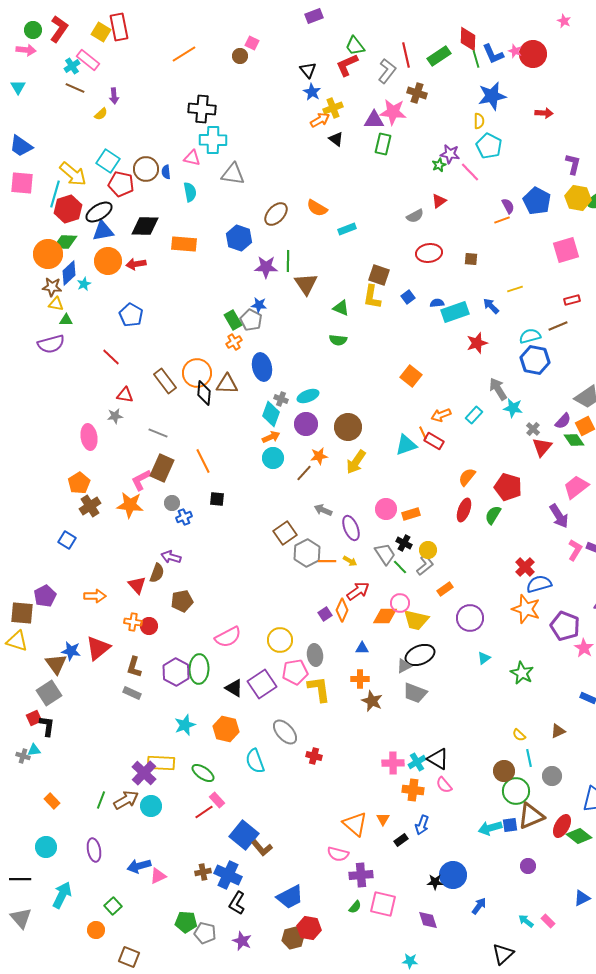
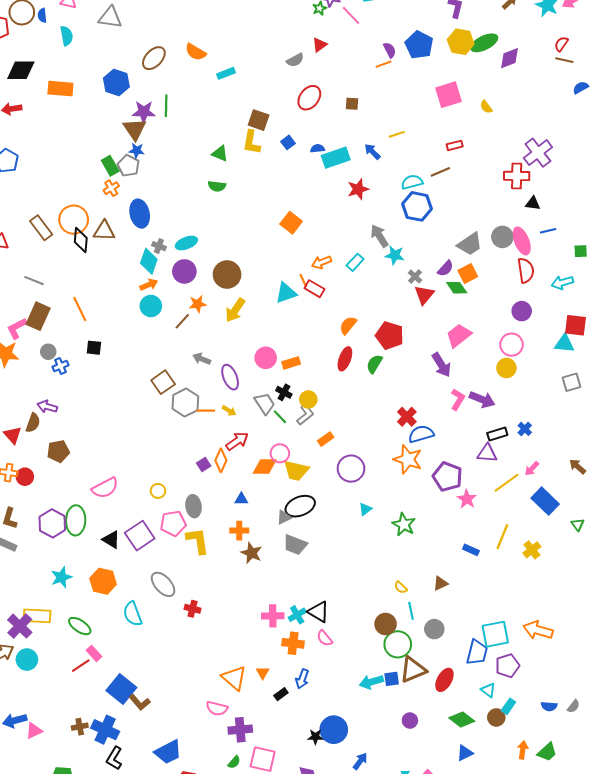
red ellipse: (429, 253) -> (309, 98), turned -45
brown triangle: (306, 284) -> (135, 129), moved
yellow circle: (280, 640) -> (158, 491), size x0.6
green diamond: (579, 836) -> (462, 720), moved

